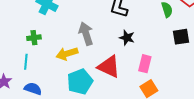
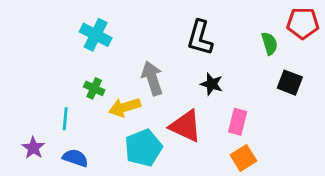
black square: (181, 37) -> (290, 83), turned 30
green cross: (34, 38) -> (94, 88), moved, turned 32

